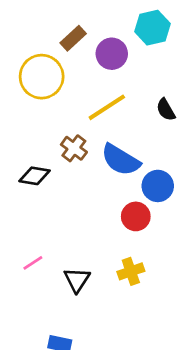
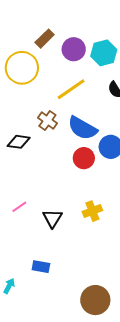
cyan hexagon: (152, 28) -> (104, 53), moved
red circle: (136, 216) -> (84, 158), moved

